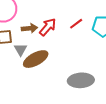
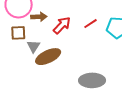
brown arrow: (30, 28) -> (39, 17), moved

